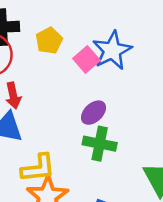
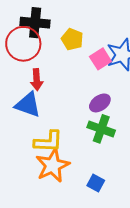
yellow pentagon: (49, 41) -> (72, 39), turned -30

